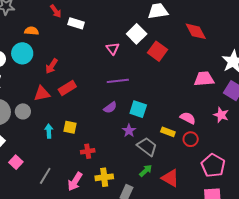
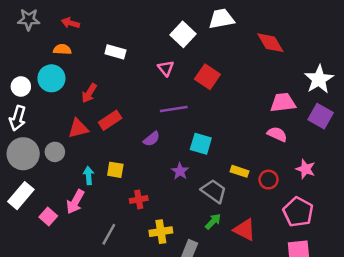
red arrow: (56, 11) -> (70, 23), moved, turned 144
white rectangle: (76, 23) -> (115, 52), moved
white square: (137, 34) -> (183, 34), moved
red square: (158, 51) -> (207, 77), moved
purple semicircle: (110, 108) -> (152, 139), moved
pink star: (221, 115) -> (306, 169), moved
pink semicircle: (188, 118) -> (277, 134), moved
purple star: (129, 131) -> (180, 171), moved
gray line: (45, 176) -> (109, 234), moved
pink arrow: (75, 182) -> (75, 202), moved

